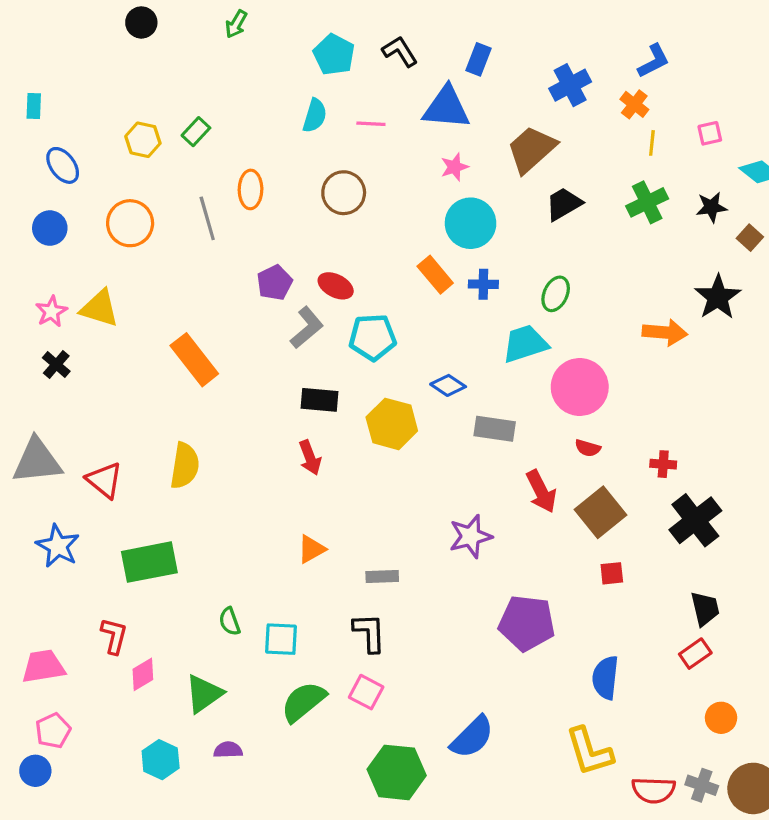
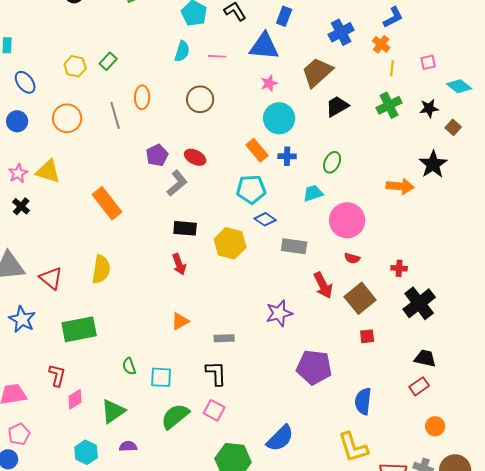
cyan pentagon: (373, 337) -> (251, 189), moved
cyan trapezoid: (525, 344) -> (313, 193), size x0.7
black trapezoid: (705, 609) -> (425, 358), turned -65

